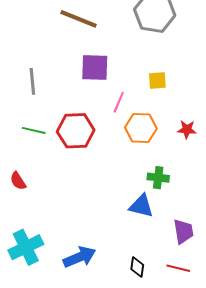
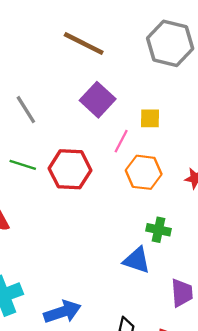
purple square: (95, 67) -> (98, 100), turned 36
gray line: (32, 81) -> (26, 110), turned -32
yellow square: (157, 81) -> (150, 118), moved

